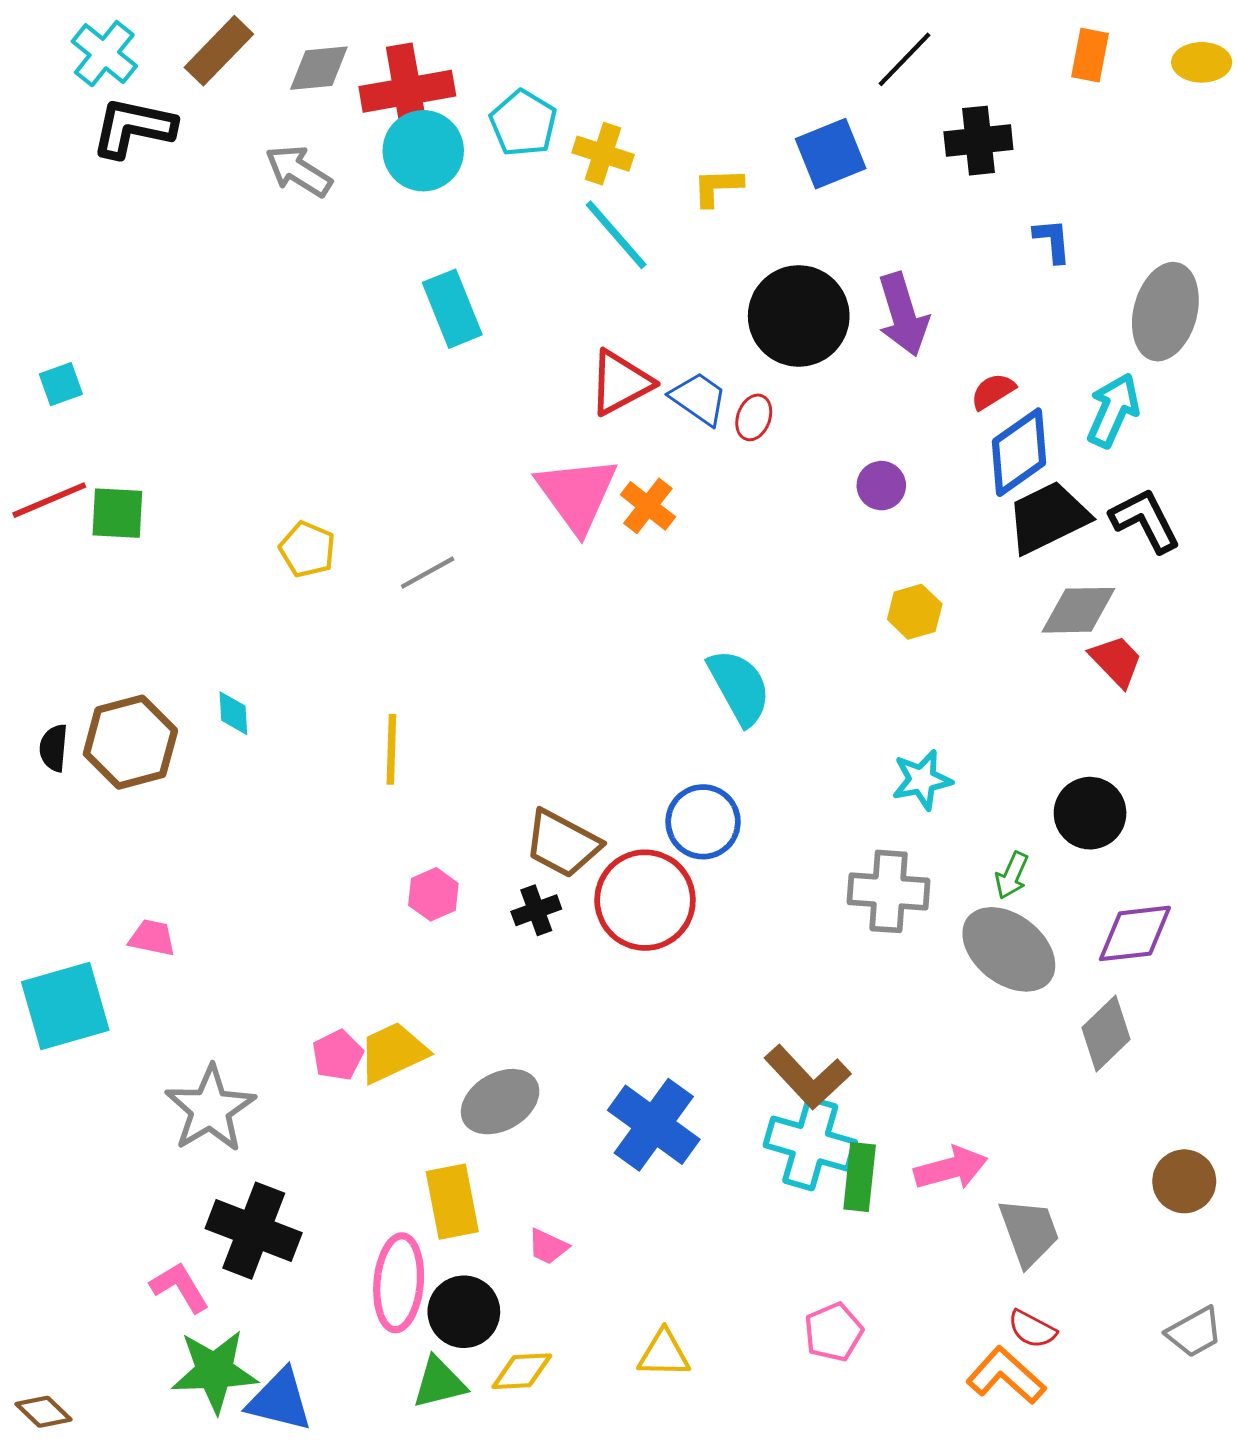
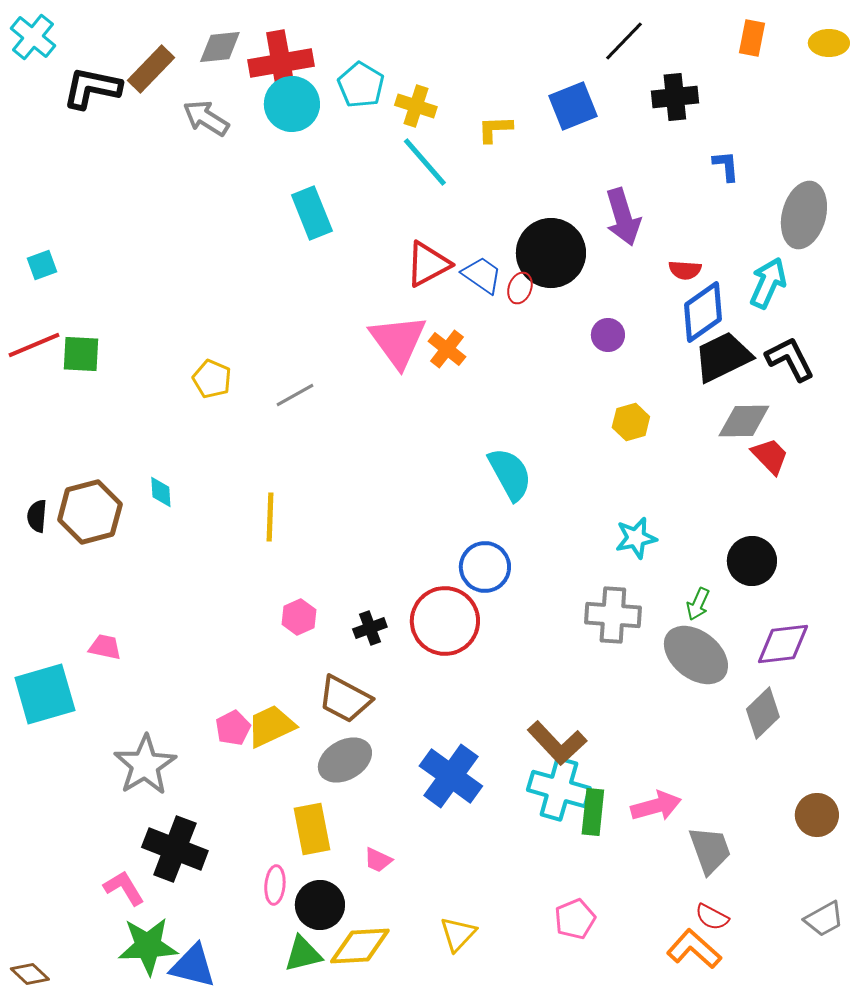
brown rectangle: (219, 51) -> (151, 69), moved
cyan cross: (104, 54) -> (33, 37), moved
black circle: (799, 316) -> (551, 253), moved
red semicircle: (993, 391) -> (685, 270), turned -144
brown trapezoid: (562, 844) -> (345, 699), moved
pink ellipse: (399, 1283) -> (275, 885), size x0.6
yellow triangle: (664, 1354) -> (458, 934), turned -48
yellow diamond: (522, 1371) -> (360, 946), size x1.4

